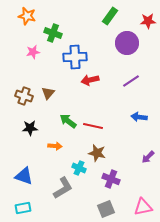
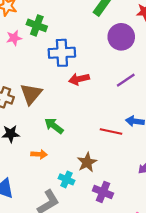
pink star: (33, 52) -> (14, 38), moved
brown triangle: (48, 93) -> (31, 94), size x1.5
red line: (93, 126) -> (111, 132), moved
brown star: (97, 153) -> (87, 162), turned 30

